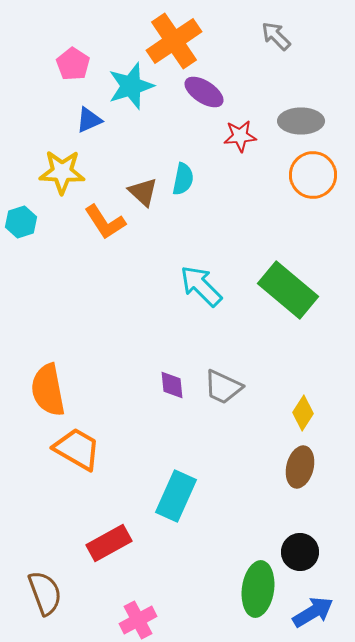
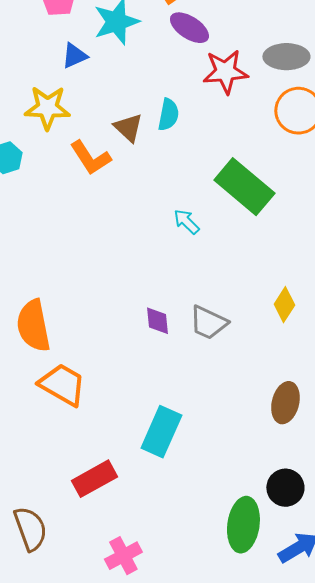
red star: (240, 136) -> (225, 72), size x1.4
cyan arrow: (201, 286) -> (186, 222), size x0.6
green rectangle: (288, 290) -> (244, 187), moved
yellow diamond: (303, 413) -> (284, 305), moved

